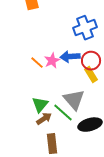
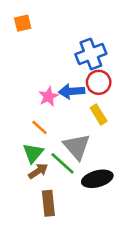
red circle: (91, 61) -> (99, 82), moved
orange line: (37, 63) -> (39, 127), moved

